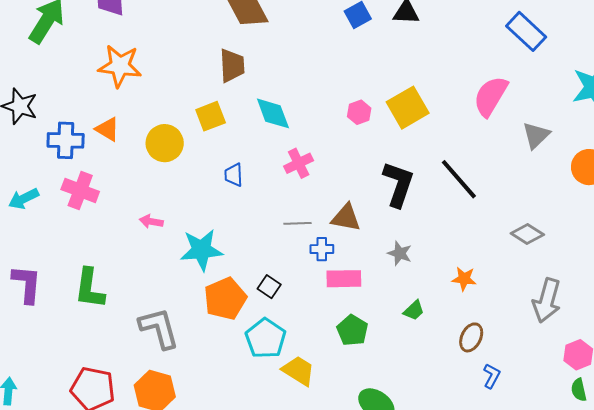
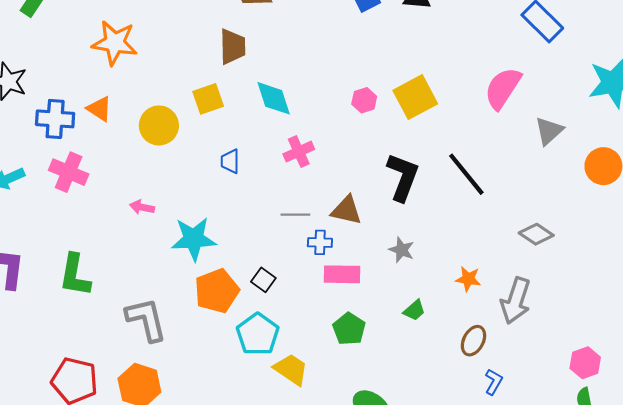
gray arrow: (547, 300) -> (516, 301), moved

